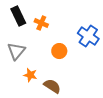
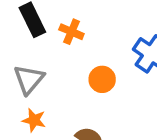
orange star: (30, 75) -> (34, 120), moved

